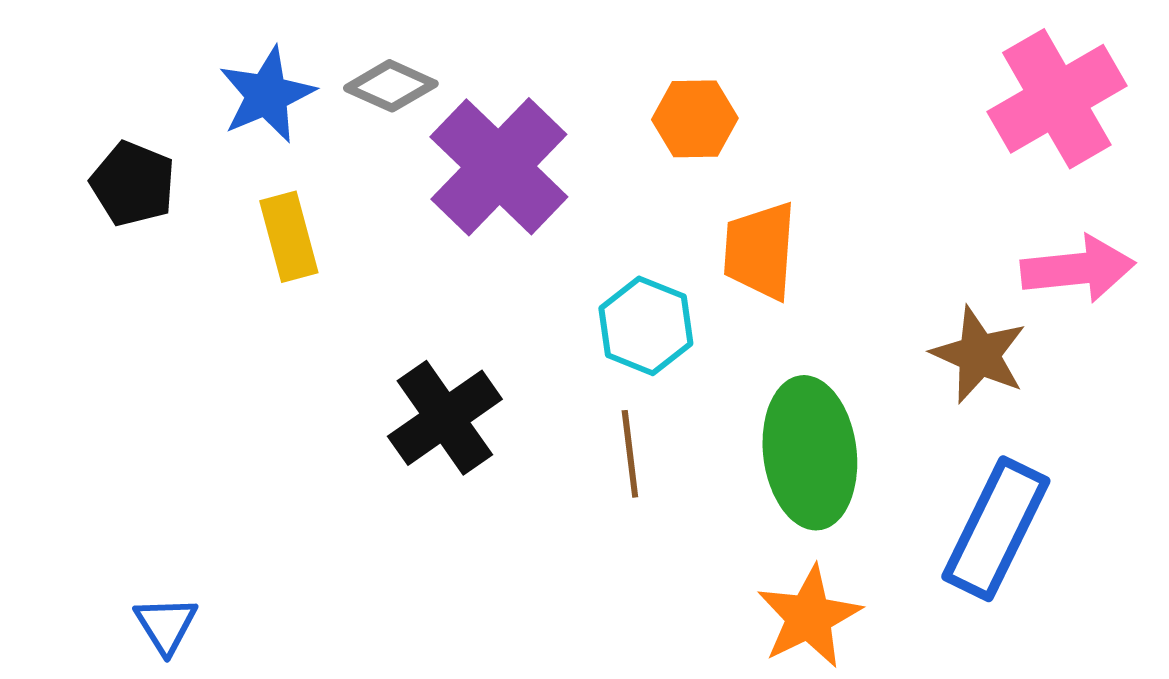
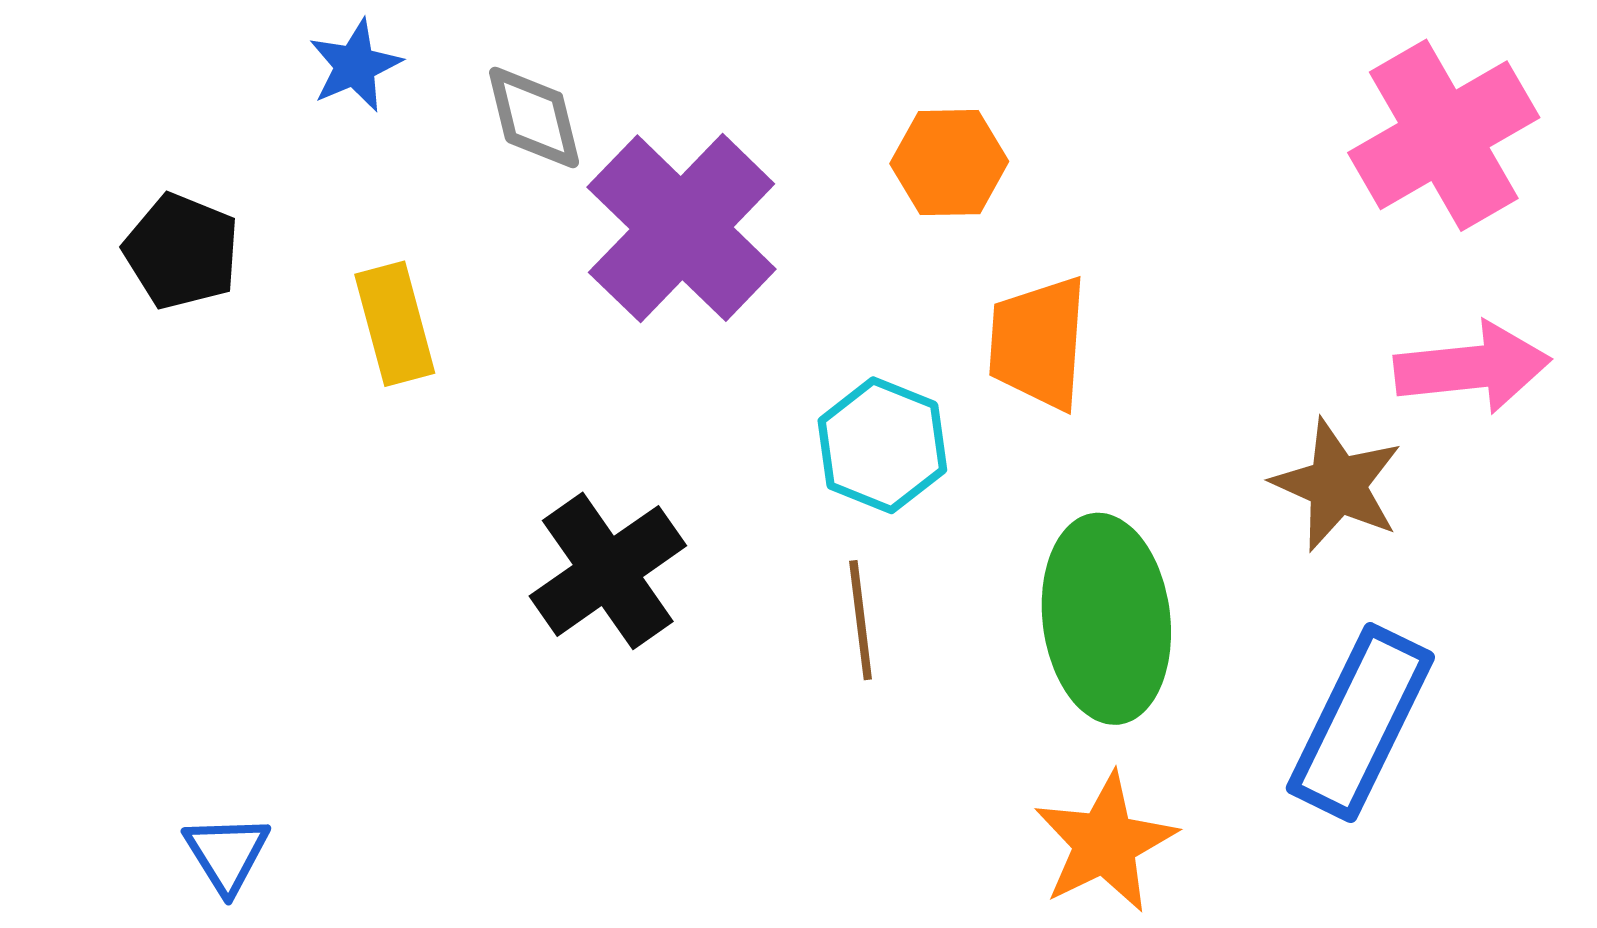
gray diamond: (391, 86) -> (534, 117), turned 52
blue star: (267, 95) -> (355, 66), moved, size x0.7

